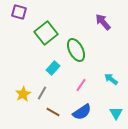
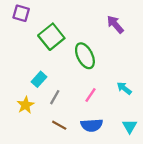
cyan rectangle: (53, 68) -> (39, 79), moved
gray line: (42, 93) -> (55, 97), moved
blue semicircle: (82, 112) -> (92, 125), turned 30

